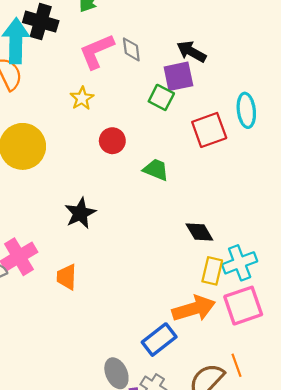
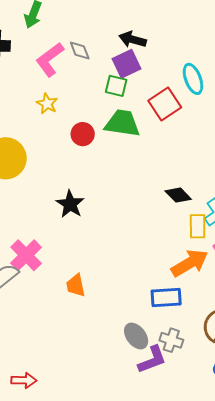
green trapezoid: (156, 170) -> (122, 123), moved, size x1.5
orange trapezoid: (67, 277) -> (76, 285), moved
blue rectangle: (159, 340) -> (166, 297), turned 48

